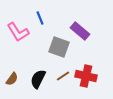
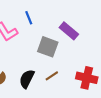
red cross: (86, 76) -> (87, 78), moved

